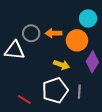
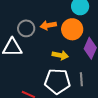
white pentagon: (55, 90) -> (57, 81), turned 30

